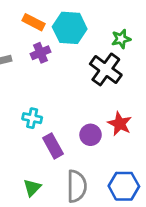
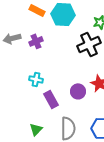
purple cross: (40, 53) -> (36, 41), moved
black cross: (106, 69) -> (89, 44), turned 30

